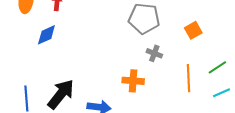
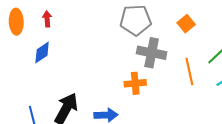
gray cross: (154, 53) -> (152, 53), size x1.8

